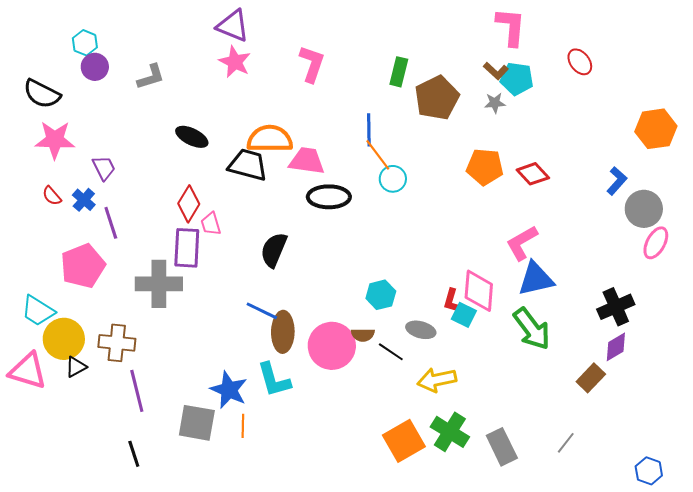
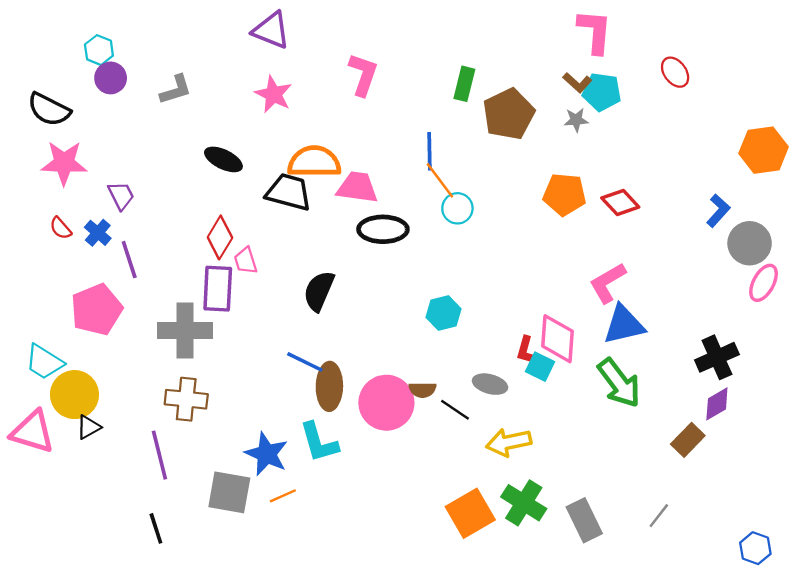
pink star: (235, 62) -> (274, 94), moved
cyan hexagon: (381, 295) -> (443, 313), moved
brown cross: (117, 343) -> (186, 399), moved
orange line: (243, 426) -> (283, 496), turned 65

